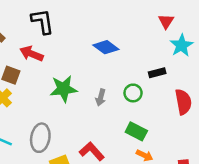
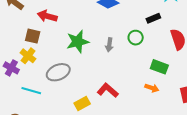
green rectangle: (136, 131) -> (159, 67), moved
gray ellipse: (40, 138) -> (58, 72), moved, turned 65

